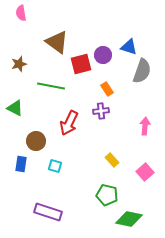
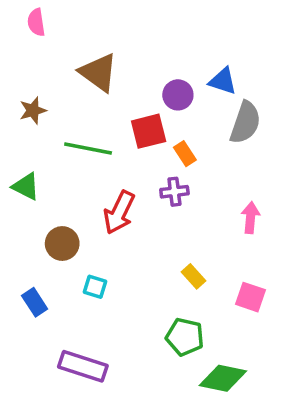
red square: (81, 64) -> (149, 131), moved
blue rectangle: (21, 164) -> (35, 302), moved, turned -42
pink square: (145, 172) -> (250, 297), turned -30

